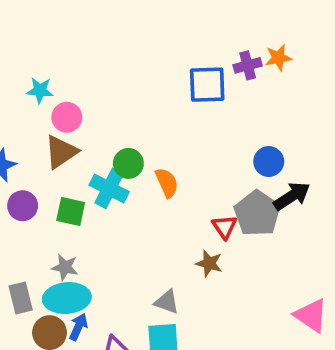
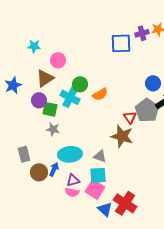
pink circle: (67, 117) -> (58, 60), moved
orange semicircle: (167, 183) -> (100, 94), turned 84
purple circle: (23, 206) -> (39, 100), moved
brown star: (209, 263) -> (122, 136), size x1.6
gray star: (65, 267) -> (53, 129), moved
cyan ellipse: (67, 298) -> (70, 154), moved

